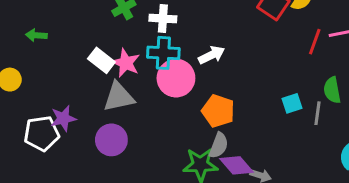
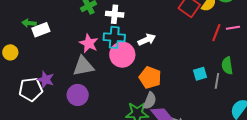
white rectangle: (101, 60) -> (41, 30), moved, turned -60
purple star: (63, 118) -> (46, 80), turned 30

